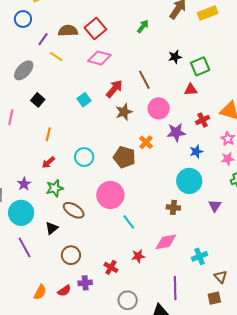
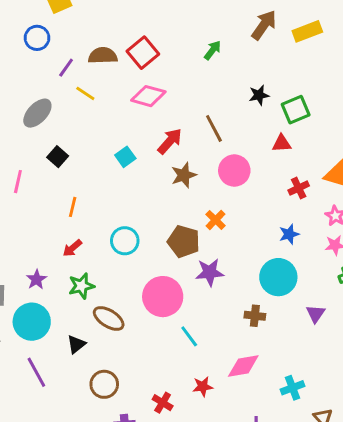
purple star: (176, 132) -> (210, 272), moved

